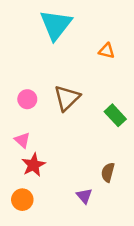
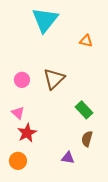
green rectangle: (115, 115) -> (84, 110), moved
purple triangle: (84, 196) -> (68, 158), turned -40

